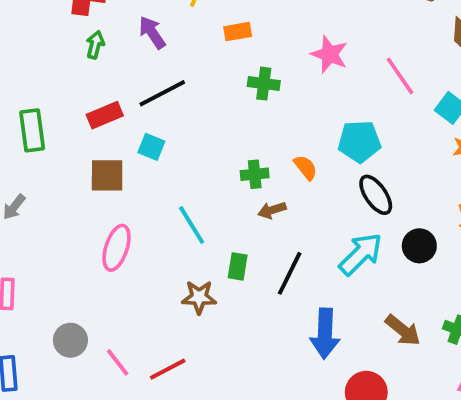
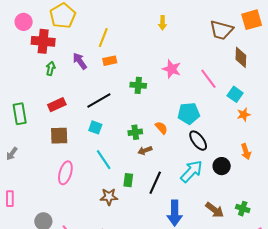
orange rectangle: (238, 32) -> (110, 61), moved
black line: (162, 93) -> (99, 100), moved
cyan square: (151, 147) -> (95, 127), moved

